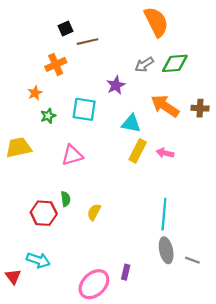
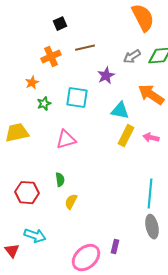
brown line: (87, 42) -> (85, 48), moved
yellow semicircle: (94, 212) -> (71, 202), moved
red hexagon: (44, 213) -> (27, 193), moved

